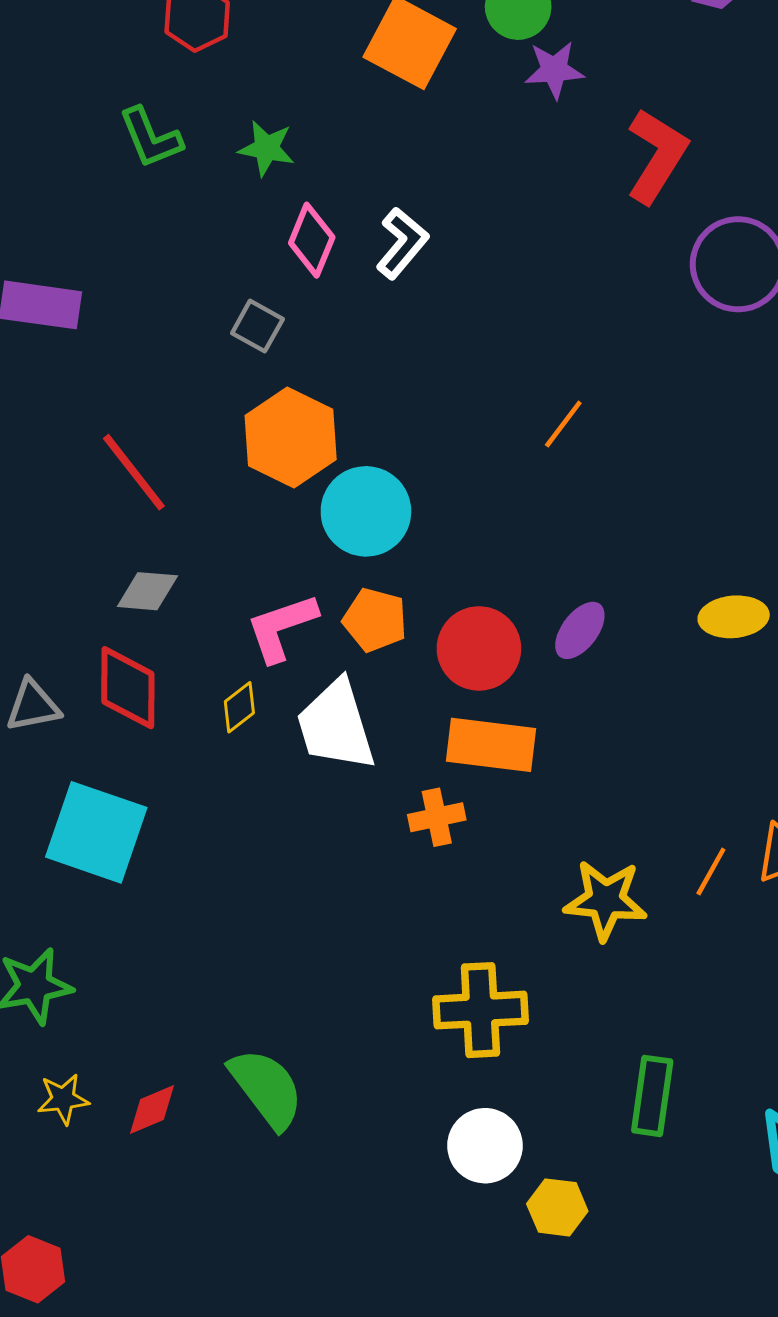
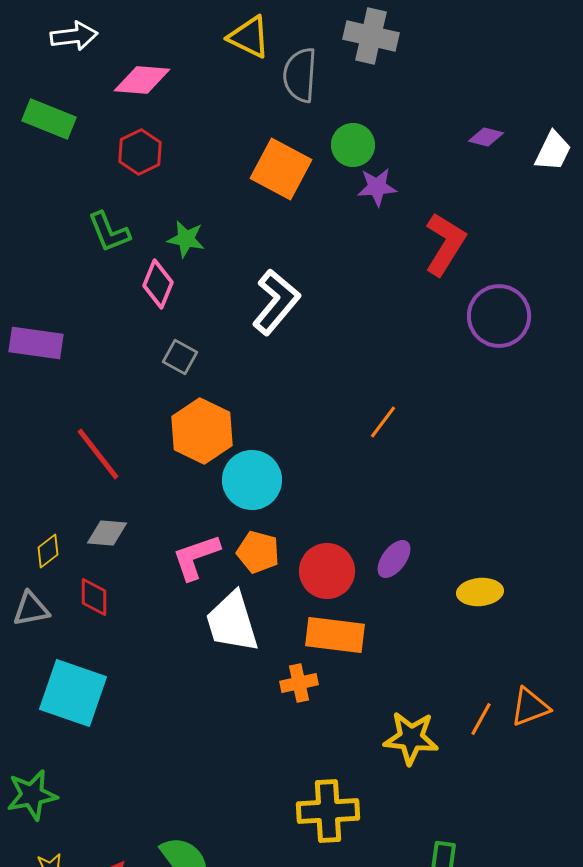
pink diamond: (312, 240) -> (158, 284), moved
white L-shape: (402, 243) -> (276, 302), size x1.4
yellow ellipse: (734, 617) -> (480, 592), moved
red diamond: (128, 688) -> (94, 597), size x0.7
yellow diamond: (239, 707) -> (48, 551), moved

